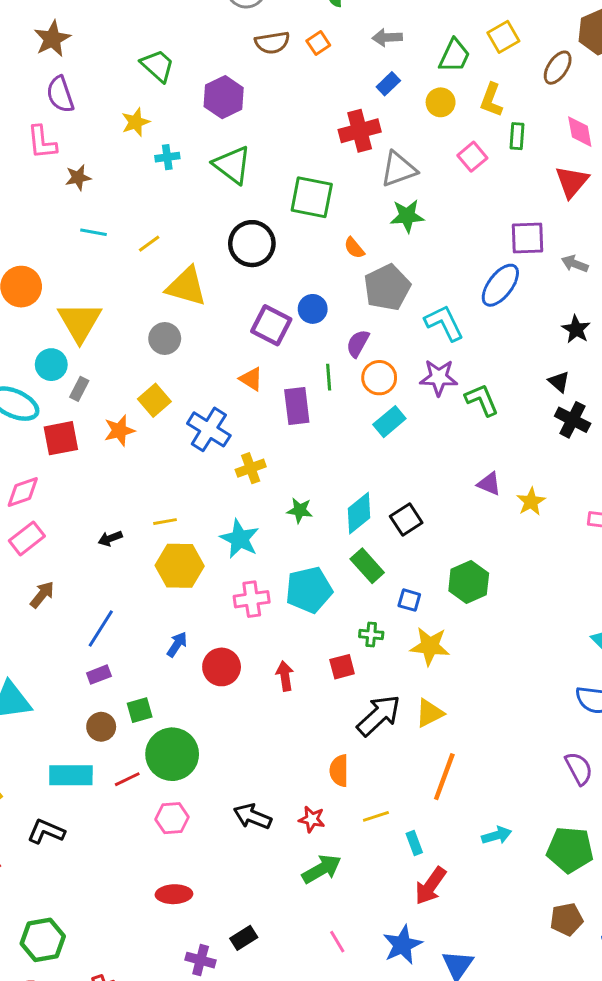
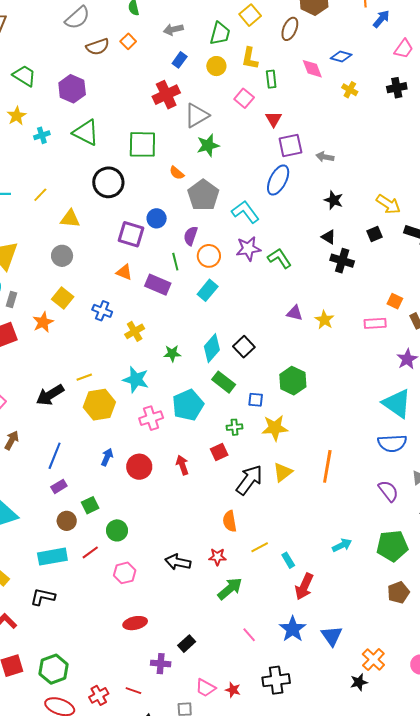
red triangle: (572, 182) -> (273, 119), moved, size x0.7
yellow triangle: (186, 286) -> (70, 219), size x0.7
purple rectangle: (297, 406) -> (158, 285), turned -50
cyan rectangle: (389, 422) -> (208, 290), moved
blue cross: (209, 429) -> (102, 311), size x0.7
black arrow: (110, 538) -> (50, 395), size x1.8
green circle: (172, 754) -> (117, 530), size x0.6
orange line: (444, 777) -> (327, 466), moved

